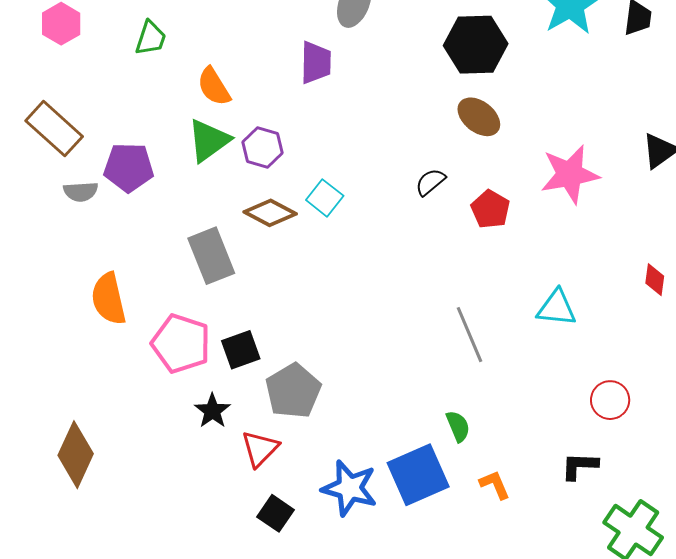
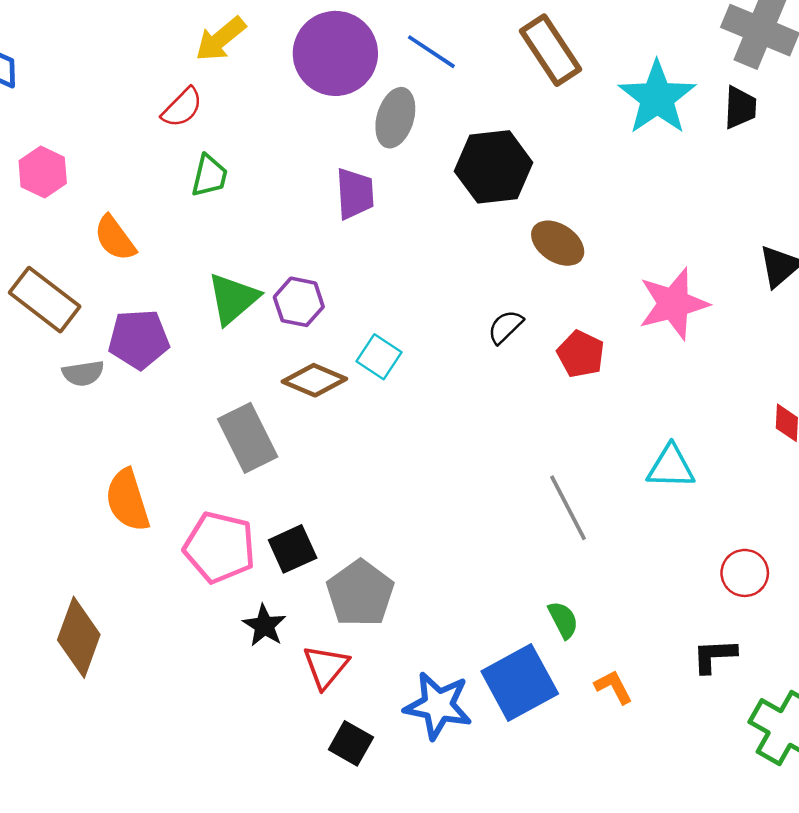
green trapezoid: (151, 38) -> (209, 176), moved
black hexagon: (476, 45) -> (494, 167), moved
orange semicircle: (214, 87) -> (115, 238), moved
brown diamond: (76, 455) -> (79, 637), moved

